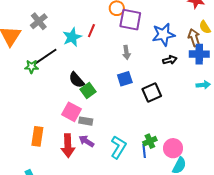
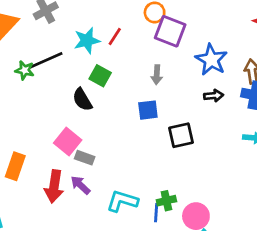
blue star: (163, 35) -> (211, 60), turned 30
green square: (88, 91) -> (100, 76), moved, turned -35
cyan L-shape: (118, 147) -> (122, 201), turned -115

